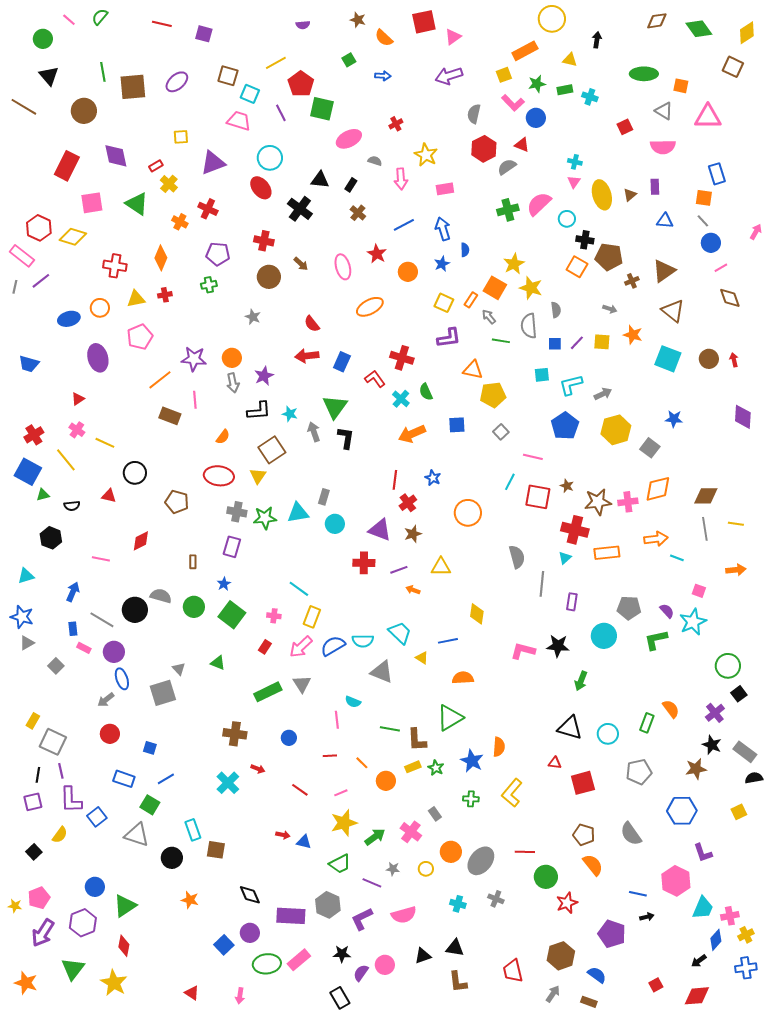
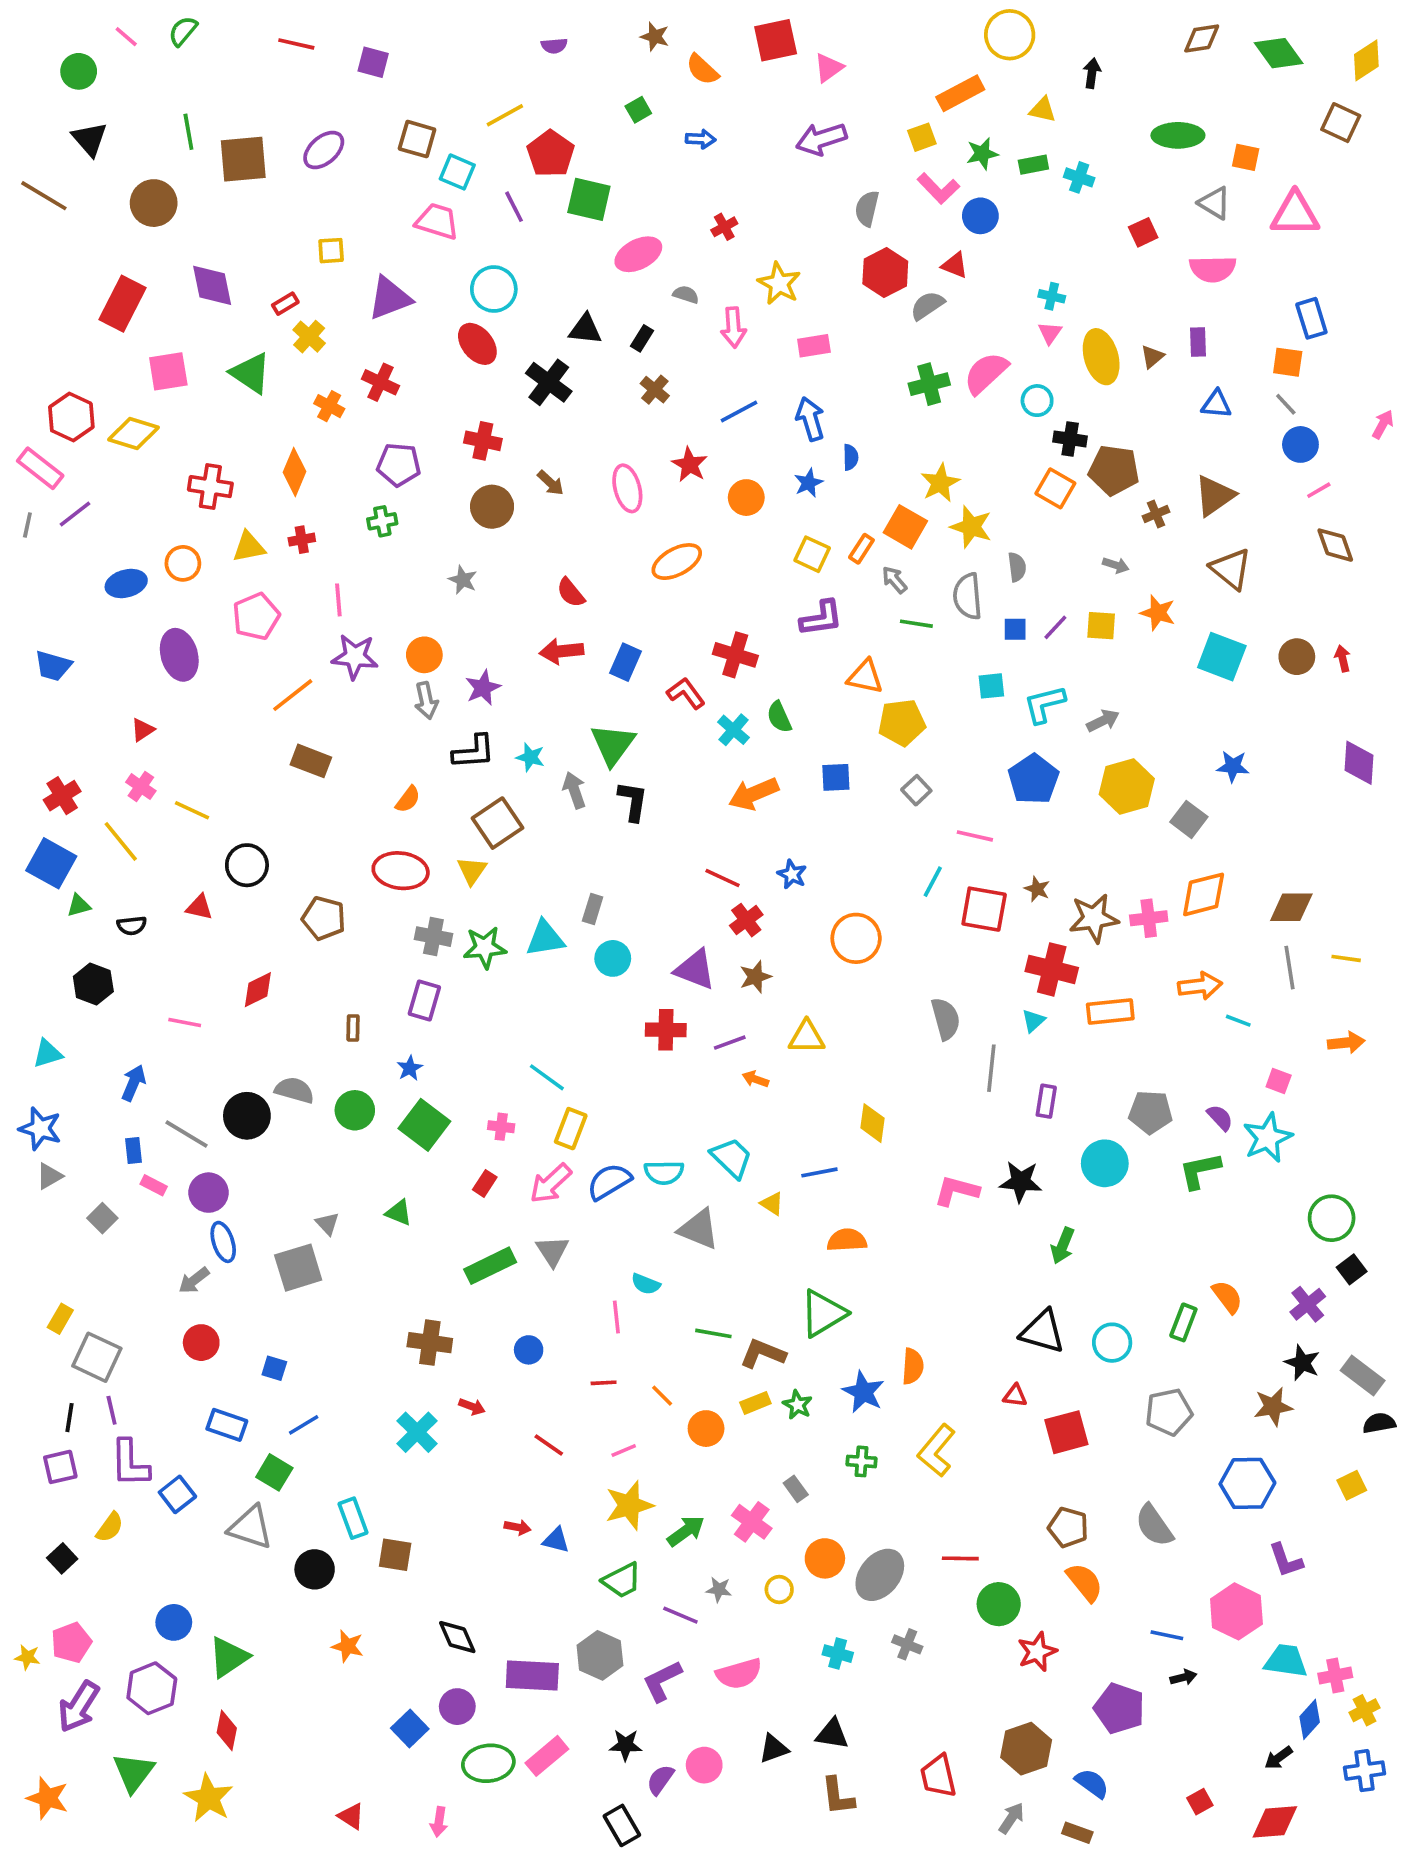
pink line: (195, 400) -> (338, 600), moved
red line: (395, 480) -> (722, 878), turned -72
brown L-shape: (417, 740) -> (763, 1354), turned 115
cyan trapezoid: (703, 908) -> (1286, 1661), turned -105

